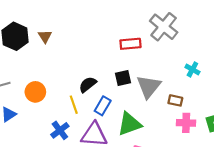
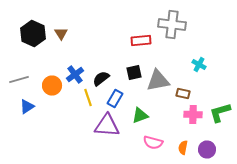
gray cross: (164, 27) -> (172, 24), turned -32
gray triangle: (149, 87) -> (158, 80), turned 40
green triangle: (129, 124) -> (140, 116), size x0.7
blue cross: (60, 130) -> (75, 74), moved

